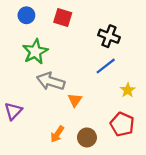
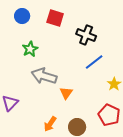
black cross: (109, 36) -> (86, 35), moved
green star: (35, 52) -> (30, 49), size x0.7

